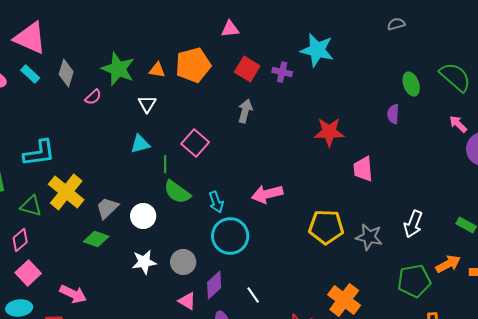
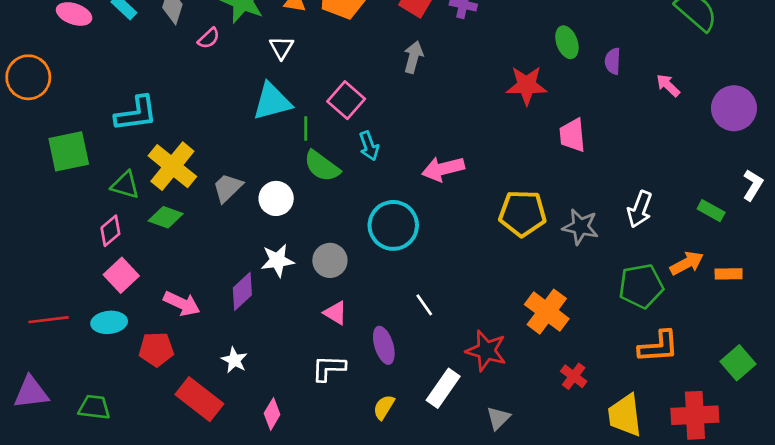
green ellipse: (411, 84) -> (567, 42), moved
pink arrow: (458, 124) -> (668, 85), moved
cyan triangle: (140, 144) -> (272, 102), size x1.5
cyan arrow: (216, 202) -> (369, 146), moved
green diamond: (96, 239) -> (166, 217), moved
purple diamond: (214, 285) -> (242, 291), moved

